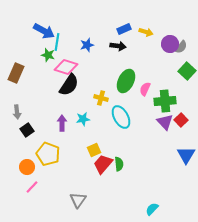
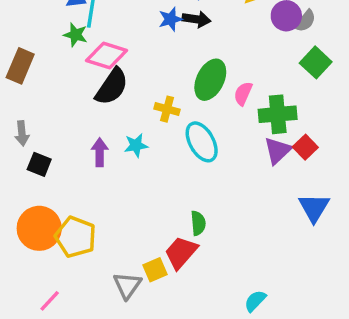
blue star: (87, 45) -> (171, 19), moved
purple triangle: (165, 122) -> (278, 151), turned 30
black square: (27, 130) -> (39, 164), turned -32
yellow square: (94, 150) -> (155, 270), moved
yellow pentagon: (48, 154) -> (75, 237), moved
red trapezoid: (103, 164) -> (181, 253), moved
orange circle: (27, 167) -> (39, 228), size x1.6
pink line: (32, 187) -> (50, 301), moved

